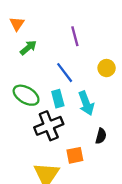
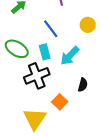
cyan arrow: (86, 103) -> (70, 56), turned 65
orange square: (75, 155) -> (60, 102), turned -35

